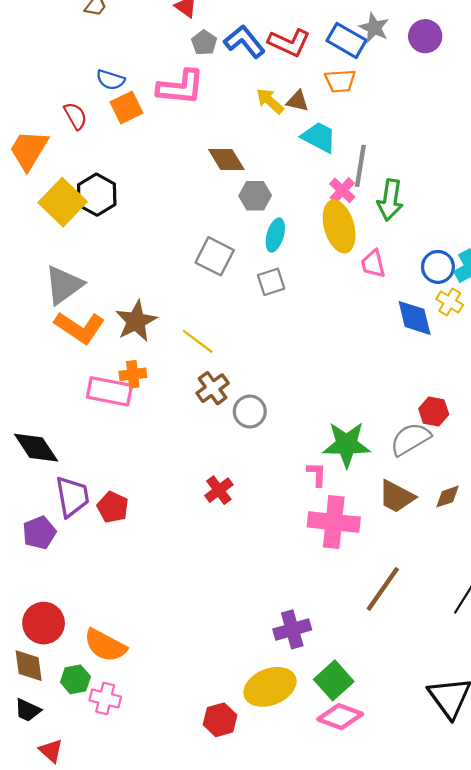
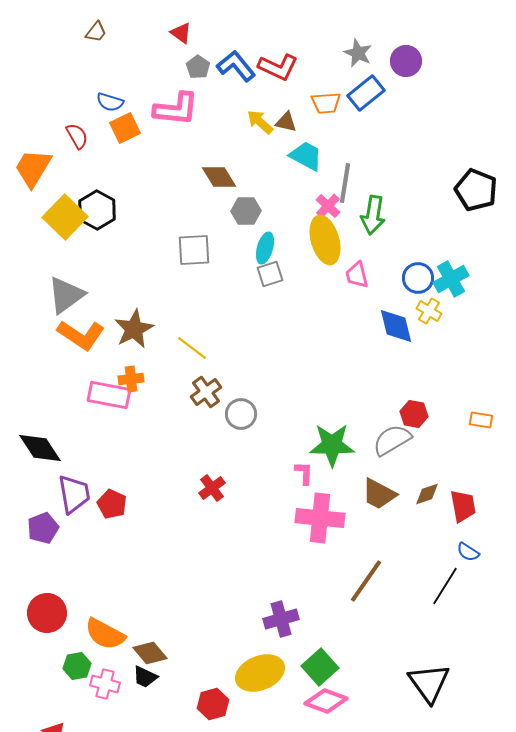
blue rectangle: (347, 40) -> (366, 93), moved, turned -69
gray square: (215, 256) -> (194, 250), moved, turned -30
gray square: (271, 282) -> (270, 274), moved
brown diamond: (29, 666) -> (150, 653), moved, turned -32
black trapezoid: (28, 710) -> (145, 677), moved

